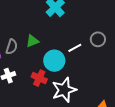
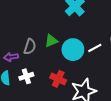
cyan circle: (54, 61) -> (73, 50), moved

